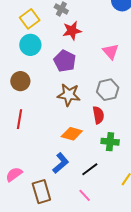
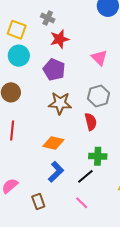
yellow square: (30, 19) -> (17, 30), turned -30
orange diamond: (72, 134) -> (53, 143), moved
green cross: (110, 142) -> (98, 156), moved
brown rectangle: (41, 192) -> (38, 201), size x0.7

